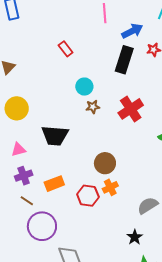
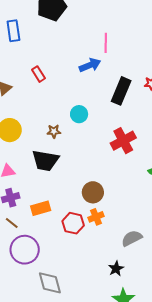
blue arrow: (132, 31) -> (90, 65), moved
red rectangle: (66, 49) -> (39, 74), moved
brown star: (93, 107) -> (54, 131), moved

